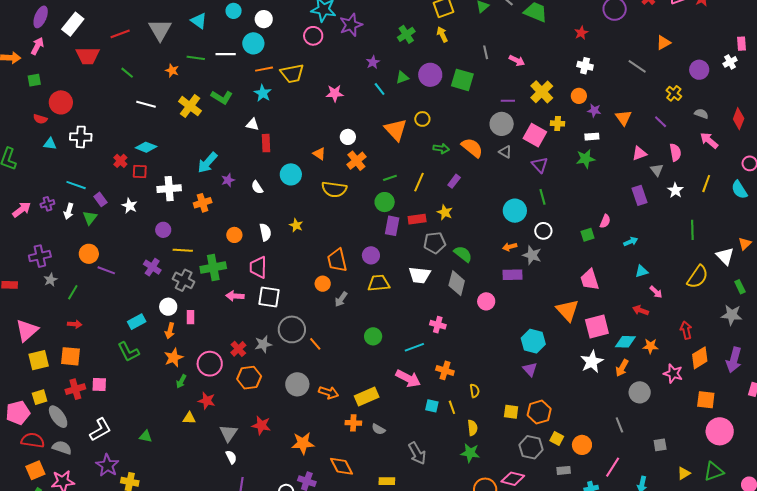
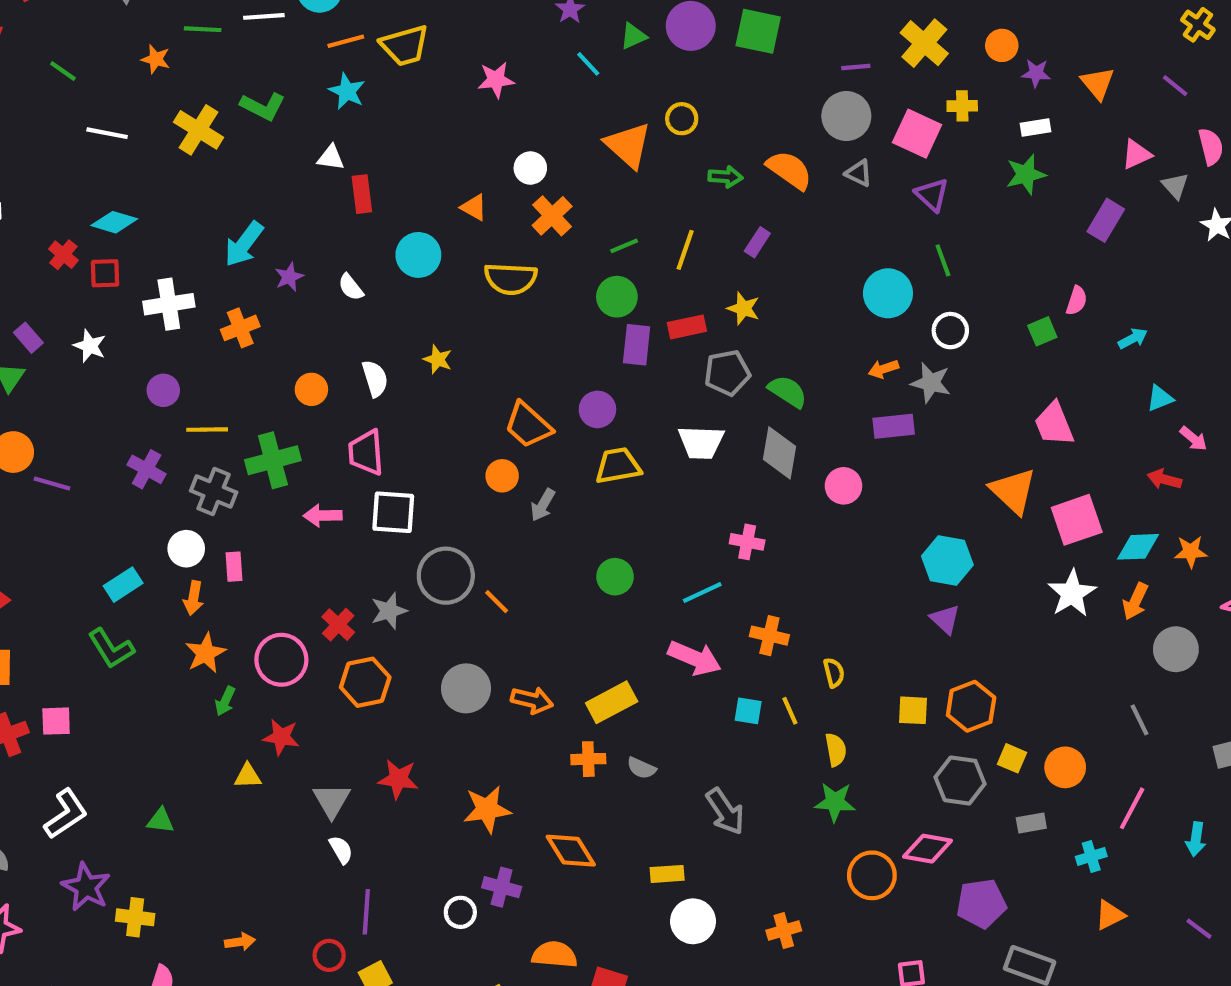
purple rectangle: (639, 195) -> (1106, 220), moved, turned 54
orange trapezoid: (337, 260) -> (528, 425), turned -30

